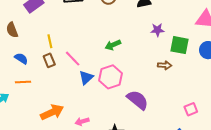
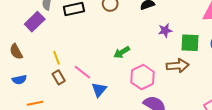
blue semicircle: (21, 58) -> (19, 80), moved, turned 144
brown arrow: (165, 65) -> (178, 66), size x1.5
pink hexagon: (110, 77) -> (142, 77), moved

